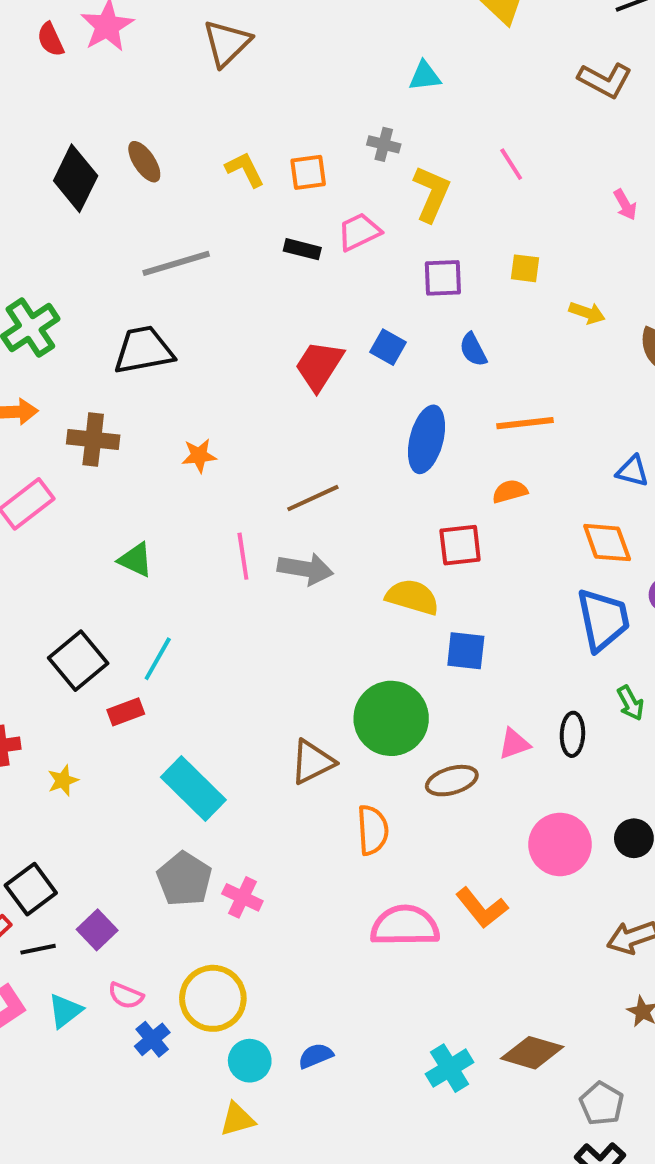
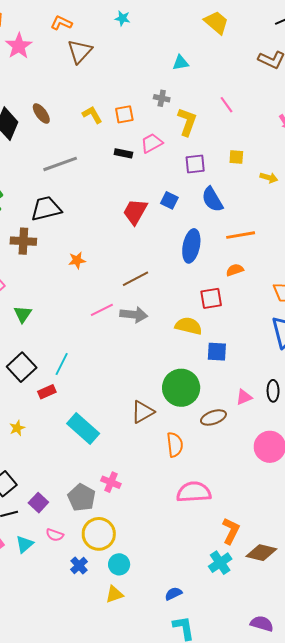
blue semicircle: (473, 350) -> (212, 199), size x1.5
brown cross: (93, 440) -> (23, 241), moved
pink line: (243, 556) -> (102, 310), turned 75
green triangle: (135, 560) -> (23, 314), moved, turned 42
gray pentagon: (184, 879) -> (82, 498), moved
orange L-shape: (482, 908) -> (231, 531), moved, turned -112
blue cross: (152, 1039) -> (79, 565), moved
blue semicircle: (316, 1056) -> (173, 594), moved

